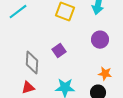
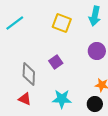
red triangle: (28, 88) -> (25, 99), turned 40

